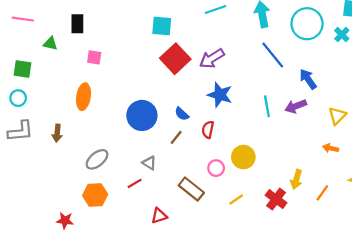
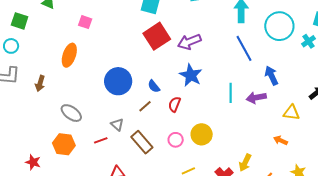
yellow triangle: (337, 116) -> (291, 113), turned 42
gray ellipse: (97, 159) -> (71, 113), turned 65
brown rectangle: (191, 189) -> (142, 142), moved

